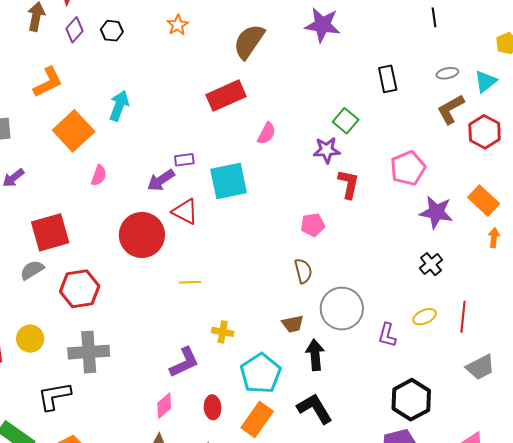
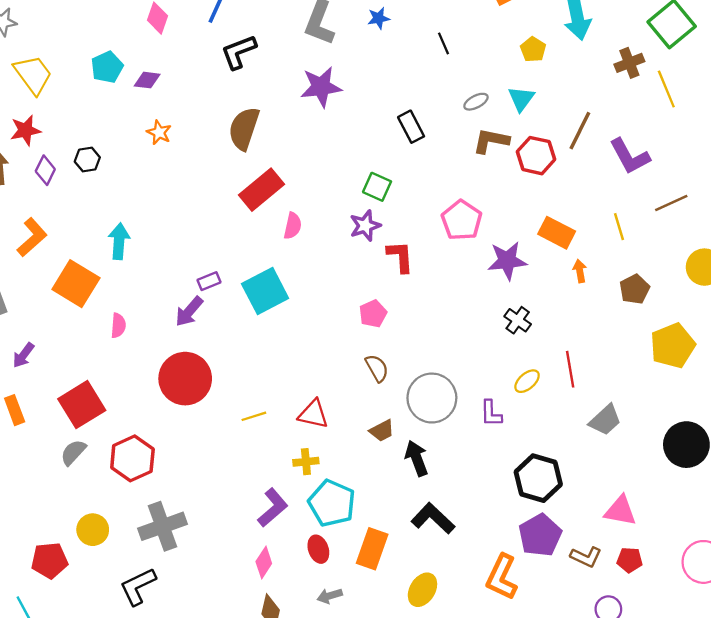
red rectangle: (226, 96) -> (262, 190), moved
brown L-shape: (451, 109) -> (491, 141), turned 56
red triangle: (185, 212) -> (313, 414), moved
cyan pentagon: (261, 373) -> (332, 503), moved

